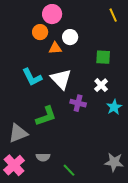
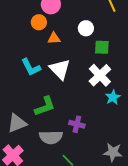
white circle: (70, 37) -> (86, 28), moved
white cross: (101, 85) -> (100, 75), size x1.6
purple cross: (78, 103) -> (77, 124), moved
gray semicircle: (43, 157) -> (51, 137), moved, size x1.6

